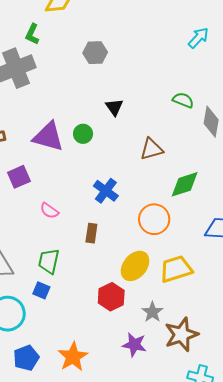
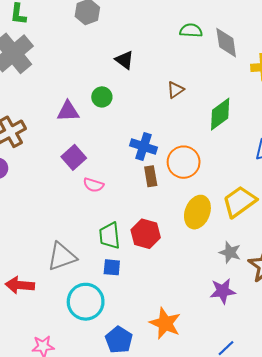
purple triangle: (48, 137) -> (68, 111), size x0.7
brown triangle: (151, 149) -> (175, 90), size x0.7
purple square: (19, 177) -> (74, 157), moved
orange circle: (154, 219) -> (184, 162), moved
brown rectangle: (91, 233) -> (151, 176), moved
red hexagon: (111, 297) -> (146, 234), moved

